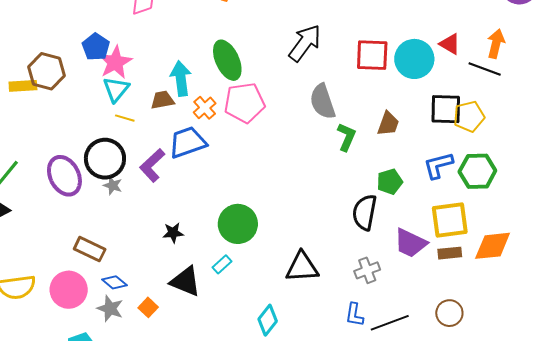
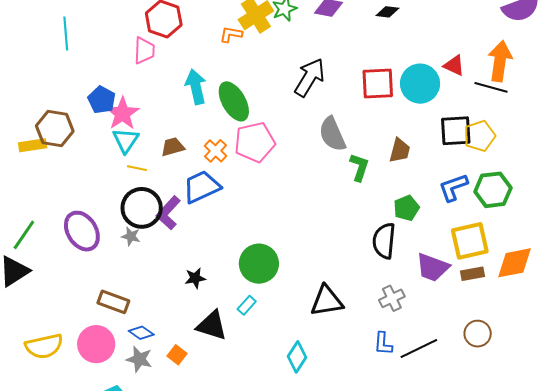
orange arrow: (496, 44) -> (500, 61), size x1.4
cyan arrow: (181, 78) -> (196, 87), moved
black circle: (105, 159) -> (142, 208), moved

